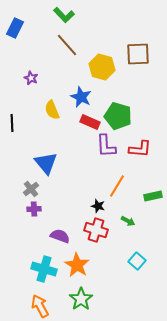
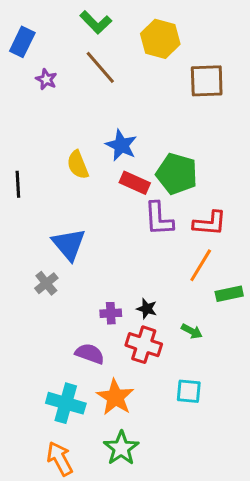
yellow hexagon: (102, 67) -> (160, 39), moved
purple star: (31, 78) -> (46, 79), moved
orange line: (117, 186) -> (201, 265), moved
purple cross: (34, 209) -> (111, 313), moved
cyan square: (137, 261) -> (189, 391), moved, turned -36

